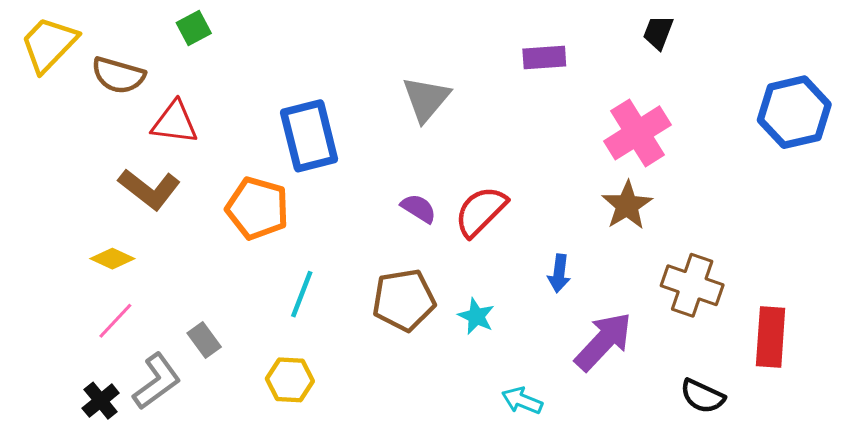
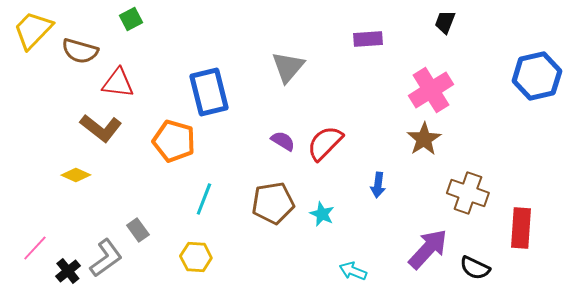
pink line: (115, 321) -> (35, 248), moved
purple arrow: (603, 341) -> (428, 249), moved

